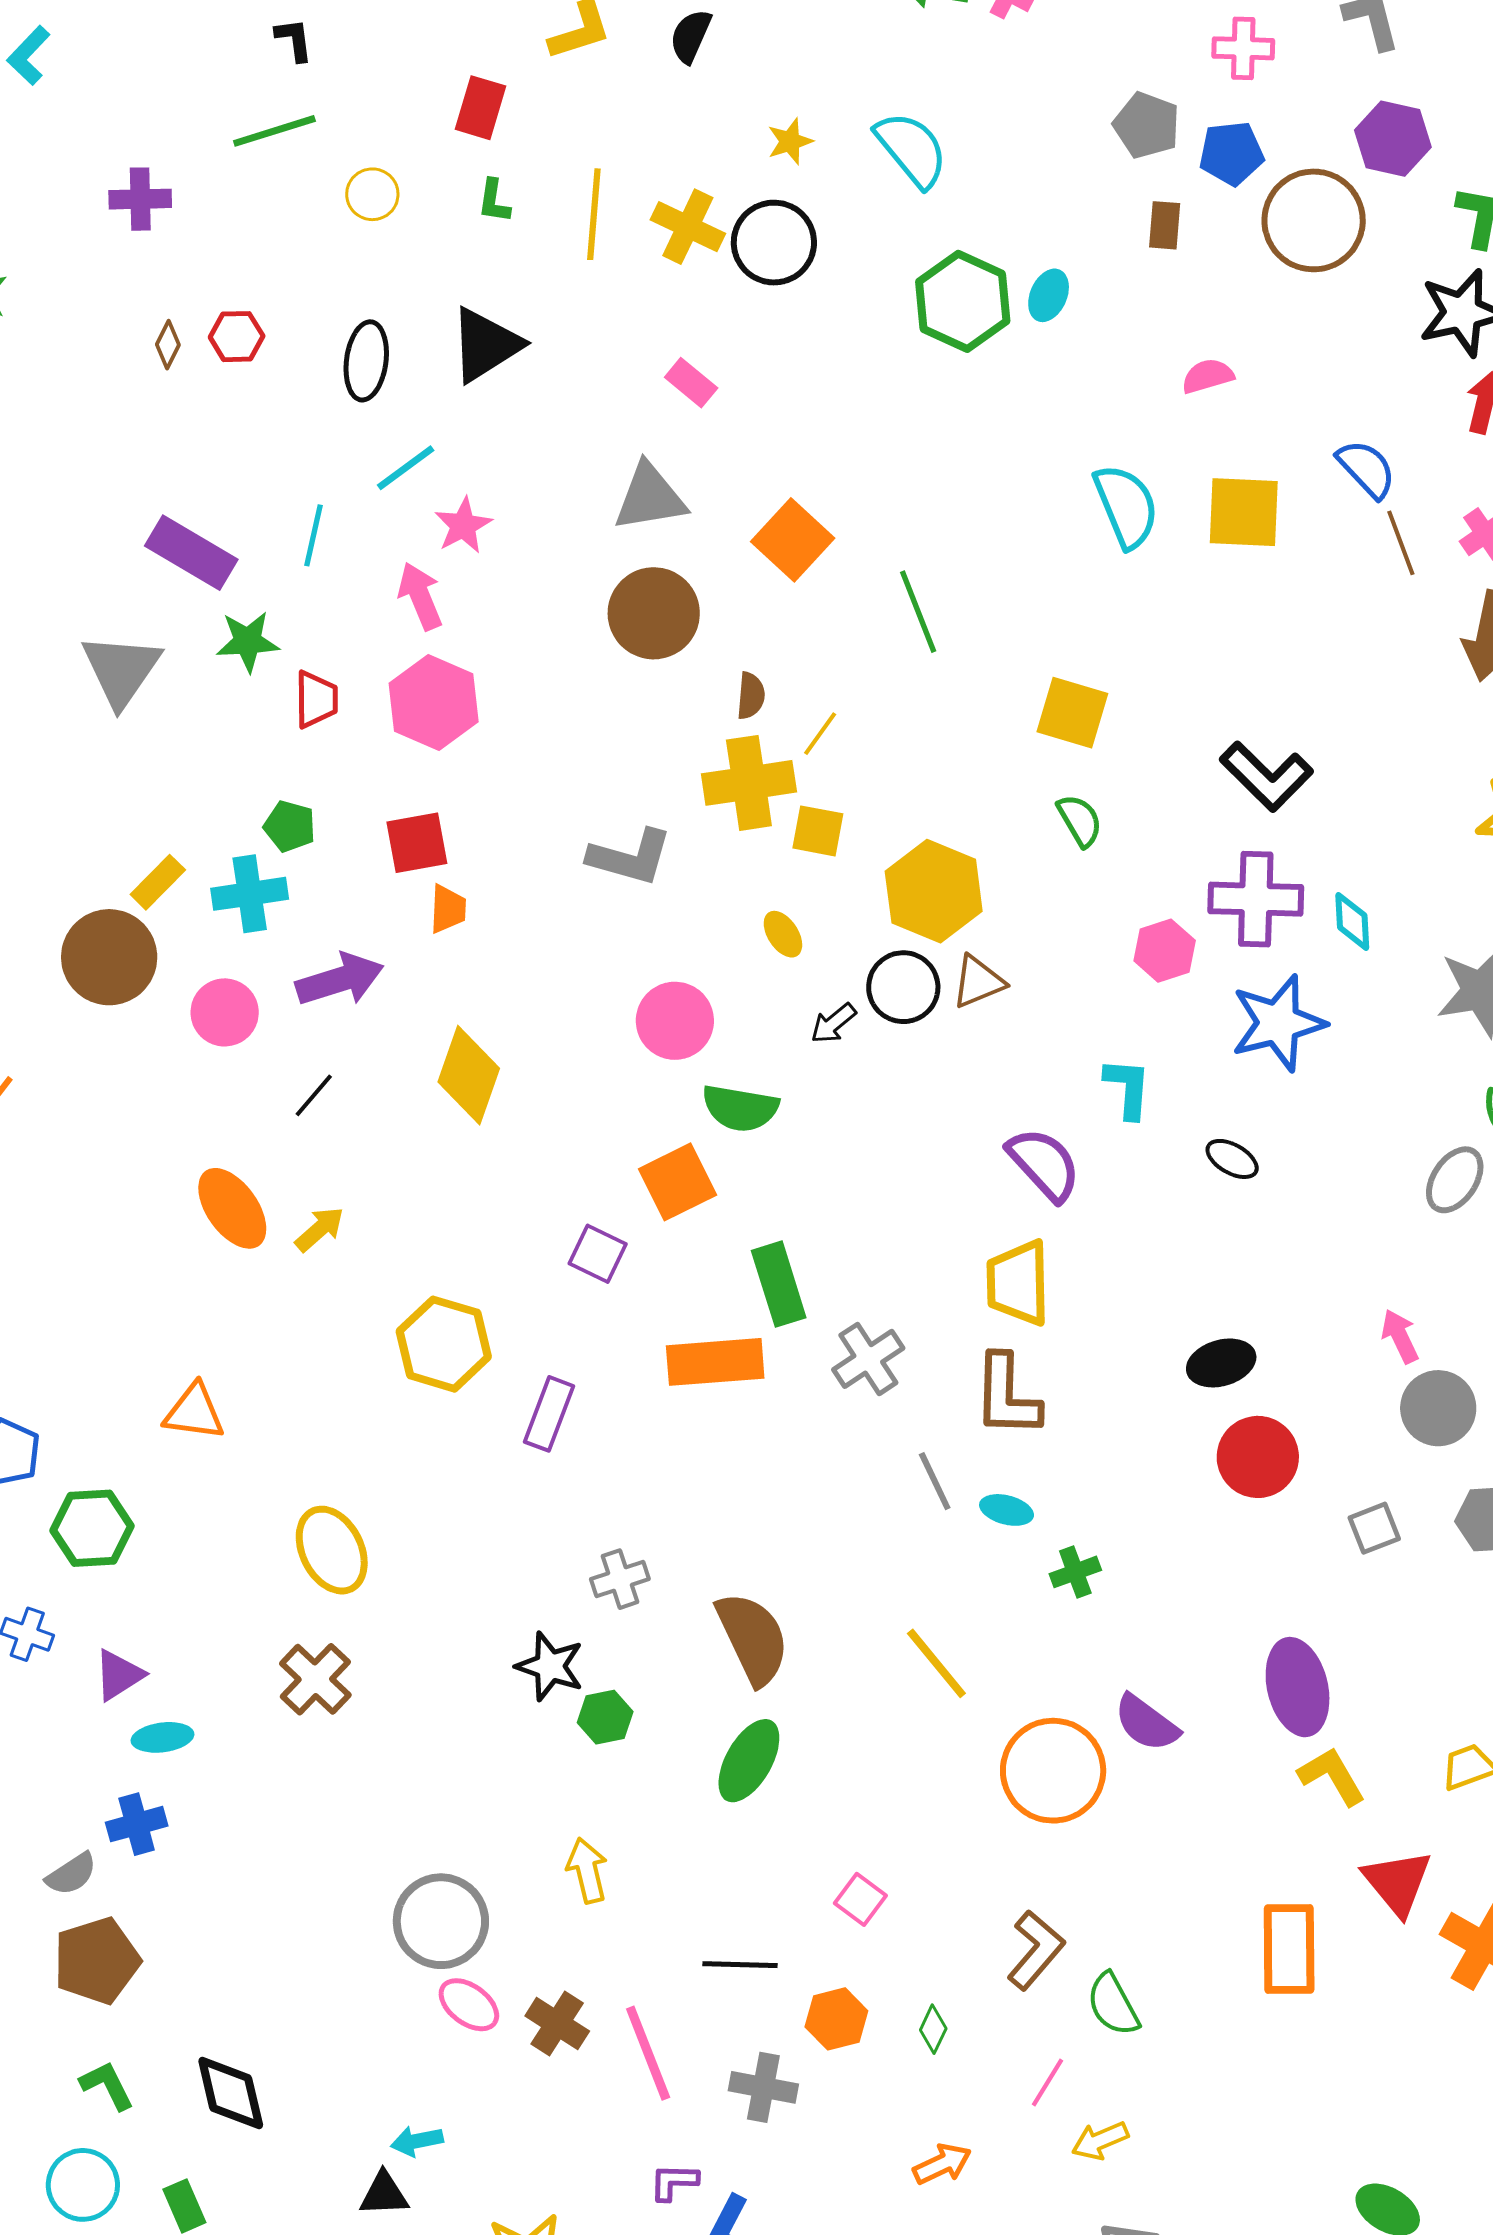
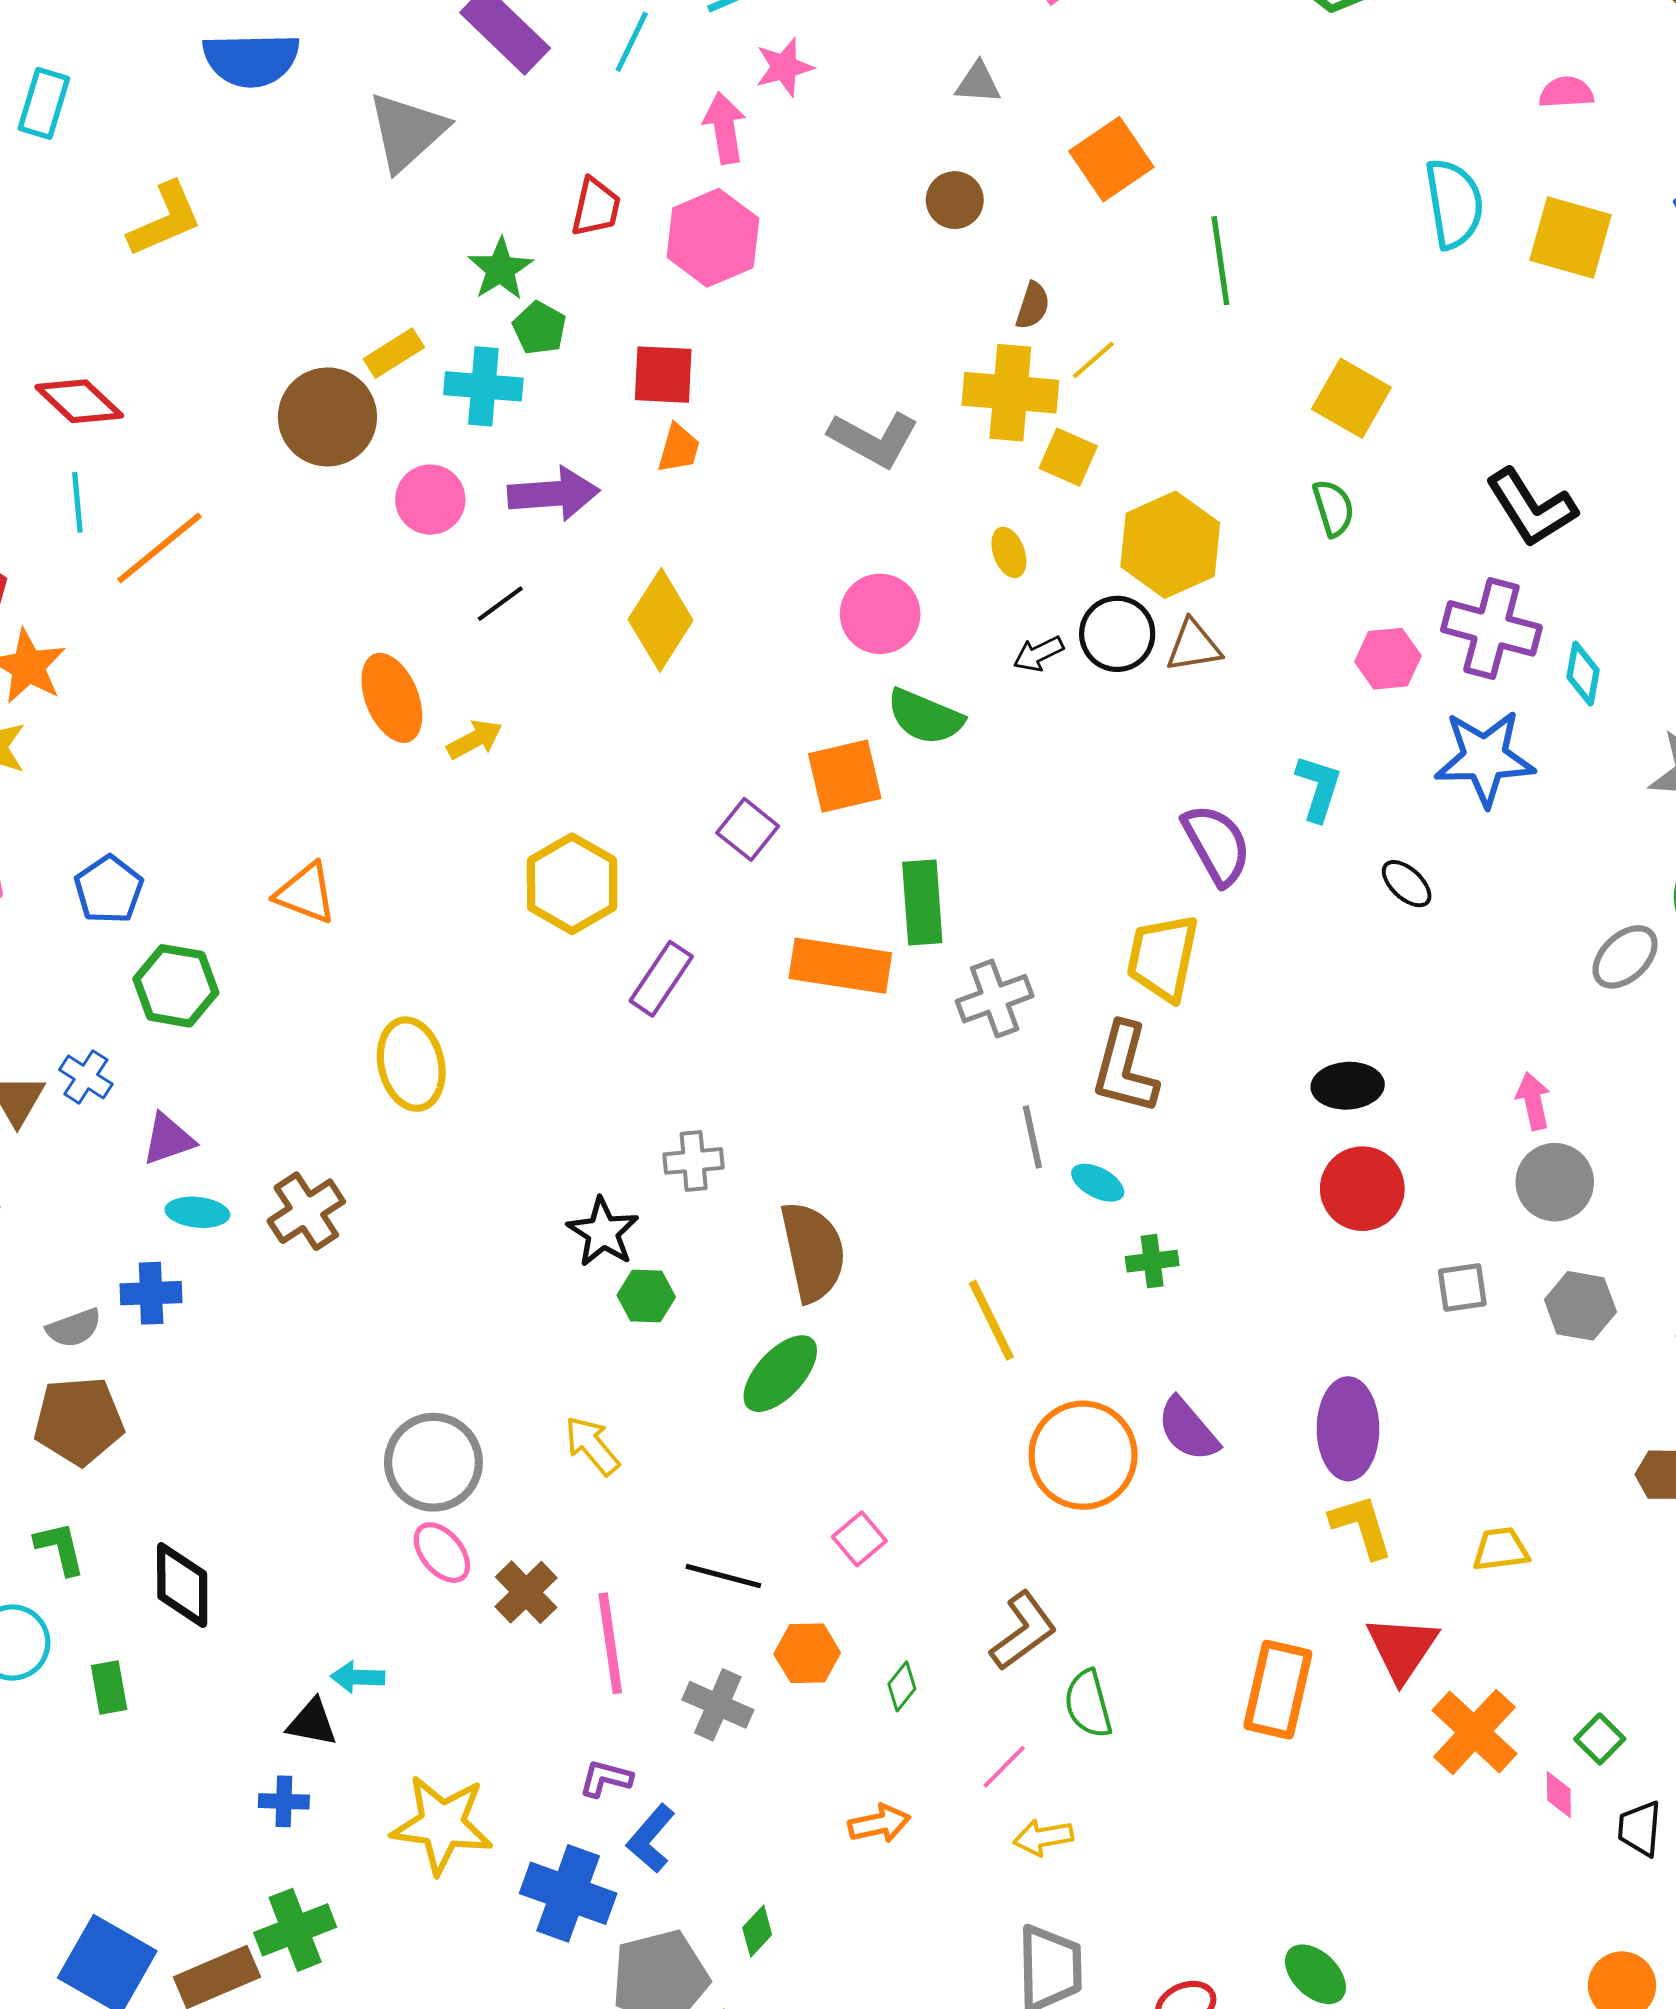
gray triangle: (650, 497) -> (978, 83), size x0.6
brown circle: (654, 613) -> (955, 200), size x0.6
green star: (248, 641) -> (500, 269), moved, turned 30
brown cross: (315, 1679) -> (306, 1211), moved
yellow arrow: (587, 1870) -> (592, 1446), turned -40

